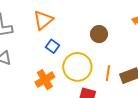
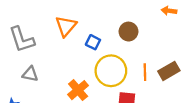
blue square: (52, 46) -> (93, 42), moved

